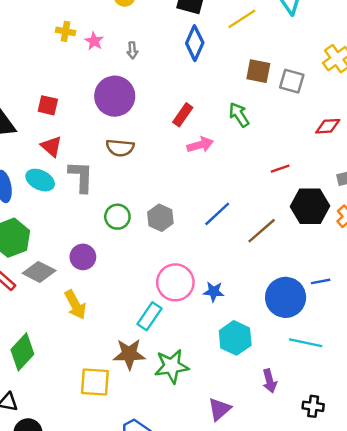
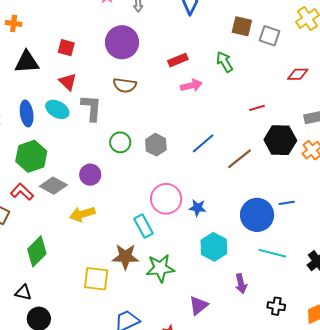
red rectangle: (183, 115) -> (178, 60), turned 30
yellow arrow: (75, 305) -> (82, 214), turned 100
cyan rectangle: (149, 316) -> (144, 226), turned -65

